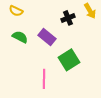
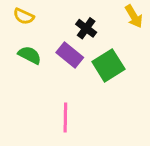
black cross: (68, 18) -> (86, 28), moved, turned -32
green square: (69, 60) -> (108, 65), moved

